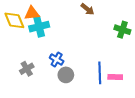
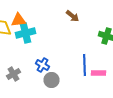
blue line: (100, 73) -> (84, 65), moved
pink rectangle: (115, 77) -> (98, 73), moved

